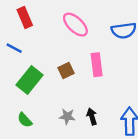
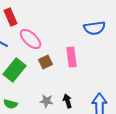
pink ellipse: (75, 25) -> (30, 39), moved
green semicircle: (25, 120) -> (10, 104), turned -32

